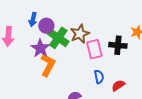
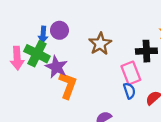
purple circle: (46, 26) -> (59, 30), moved
green cross: (58, 38) -> (37, 54), moved
pink rectangle: (94, 49) -> (131, 73), moved

